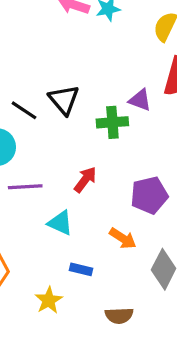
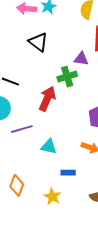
black triangle: (64, 100) -> (38, 42), moved
red arrow: (85, 180) -> (47, 99), moved, size x1.4

